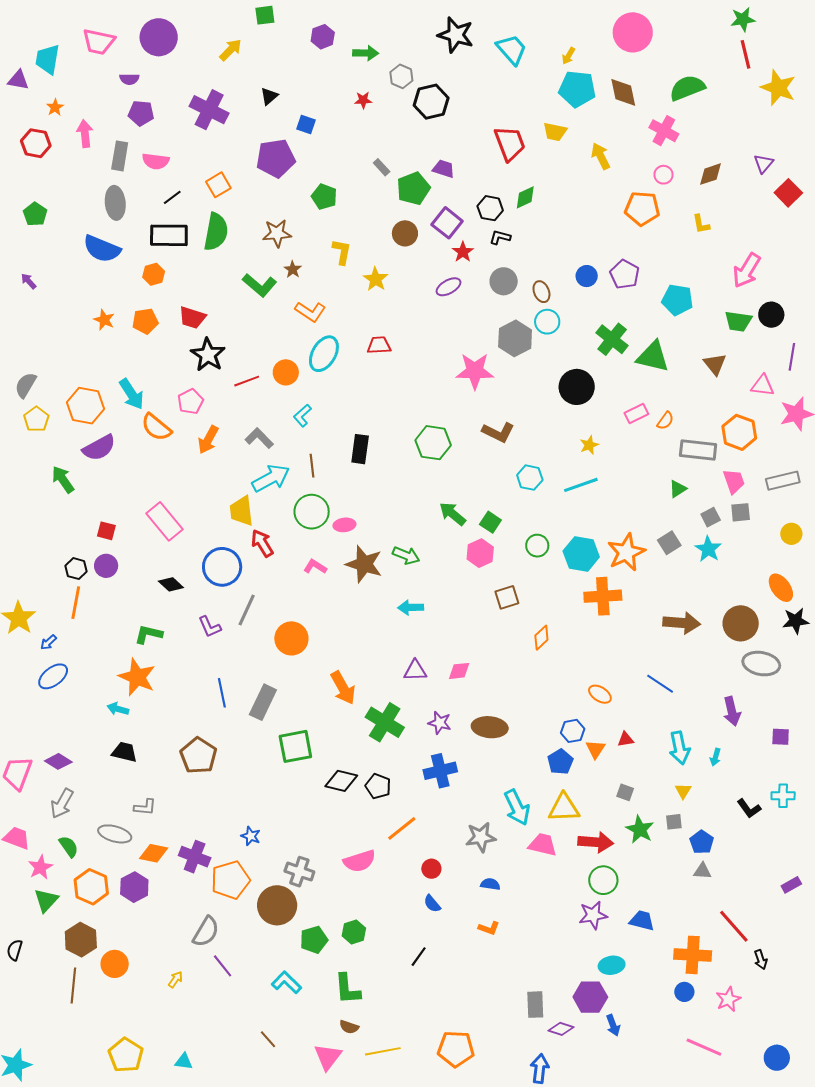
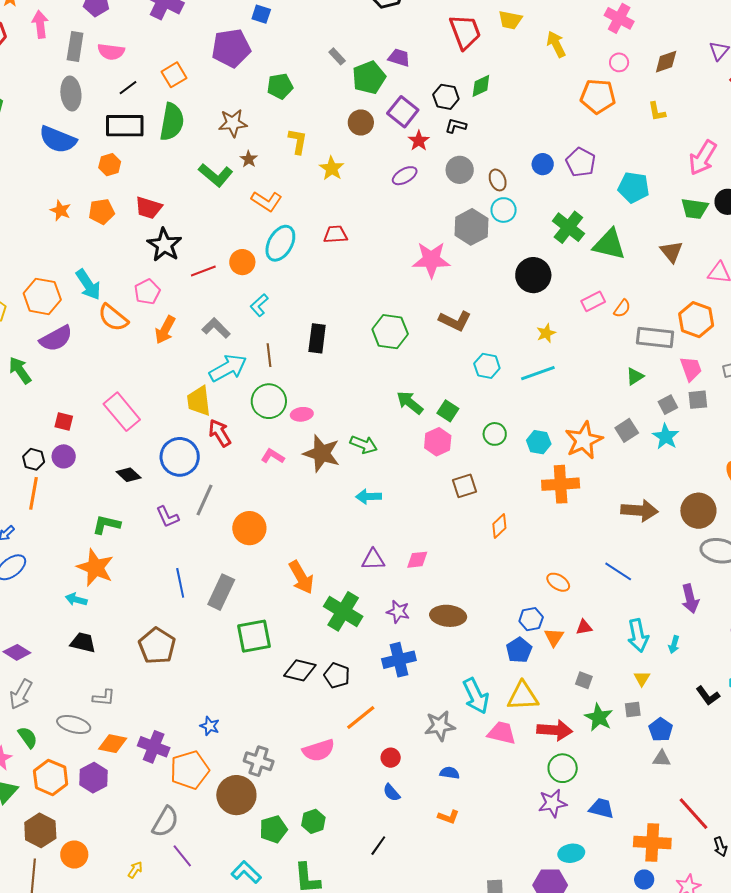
green pentagon: (324, 197) -> (280, 86), turned -30
cyan hexagon: (581, 554) -> (539, 442), size x0.7

